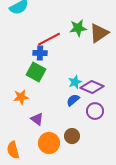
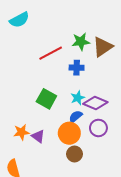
blue cross: (40, 53) -> (77, 68), moved
green square: (36, 72) -> (46, 99), moved
orange star: (21, 97) -> (21, 132), moved
orange circle: (49, 143) -> (69, 133), moved

